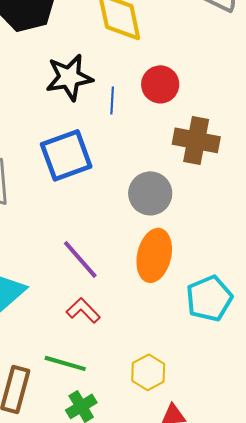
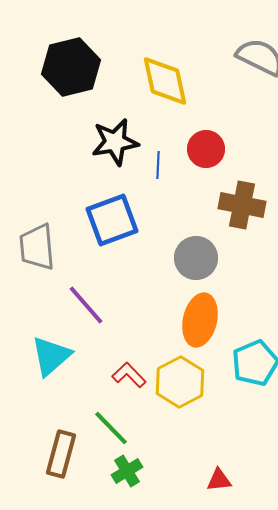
purple line: (80, 259) -> (86, 305), moved
green line: (65, 363) -> (111, 428), turned 30
yellow hexagon: (148, 372) -> (180, 382), moved, size x1.4

